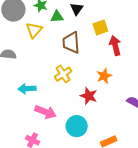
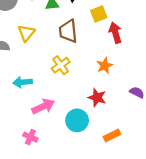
yellow triangle: (34, 30) -> (26, 33), moved
red star: (89, 96) -> (97, 98), moved
pink arrow: (45, 112) -> (43, 106), turned -45

